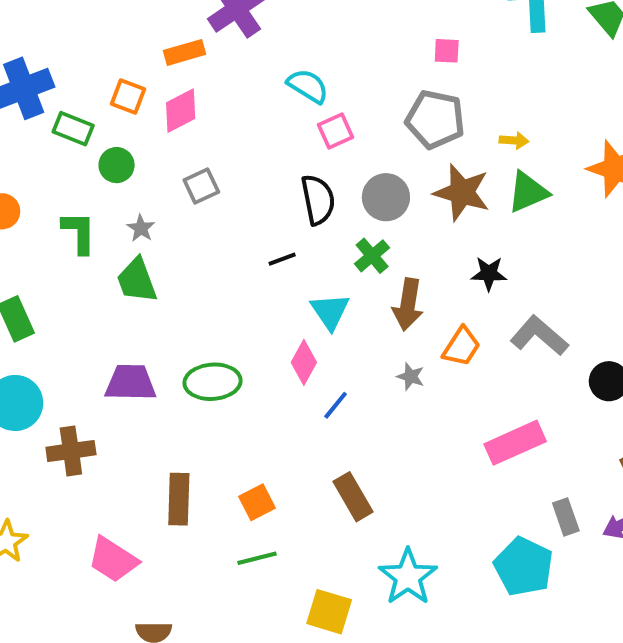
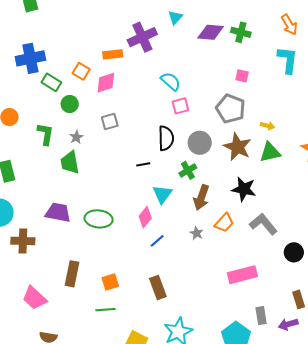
black star: (489, 274) -> (244, 189), size x1.4

